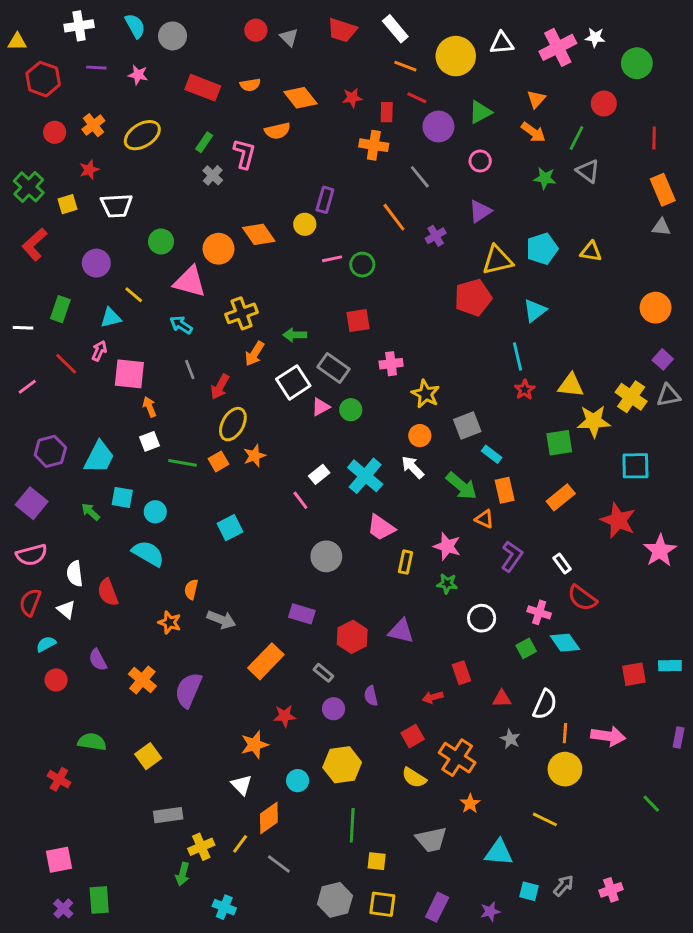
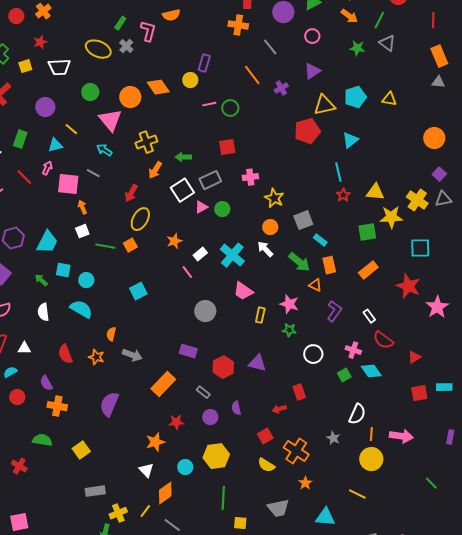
yellow ellipse: (142, 135) -> (98, 49), moved, turned 55
pink triangle: (190, 282) -> (110, 120), turned 35
gray rectangle: (334, 368) -> (210, 180), turned -60
gray line: (190, 369) -> (93, 173), moved, turned -40
orange star: (254, 456) -> (174, 241), moved
white semicircle: (75, 574) -> (43, 312), moved
red semicircle: (108, 592) -> (65, 354), moved
white triangle: (66, 610) -> (24, 348), turned -40
orange cross: (142, 680) -> (57, 406), moved, turned -30
red triangle: (502, 699) -> (414, 357), moved, turned -32

